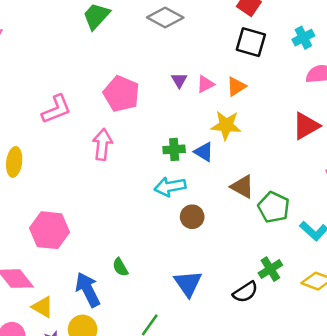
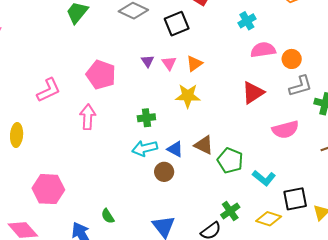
black square: (251, 42) -> (177, 24), moved, turned -35
pink triangle: (205, 84) -> (169, 63), turned -35
blue triangle: (204, 152) -> (175, 149), moved

